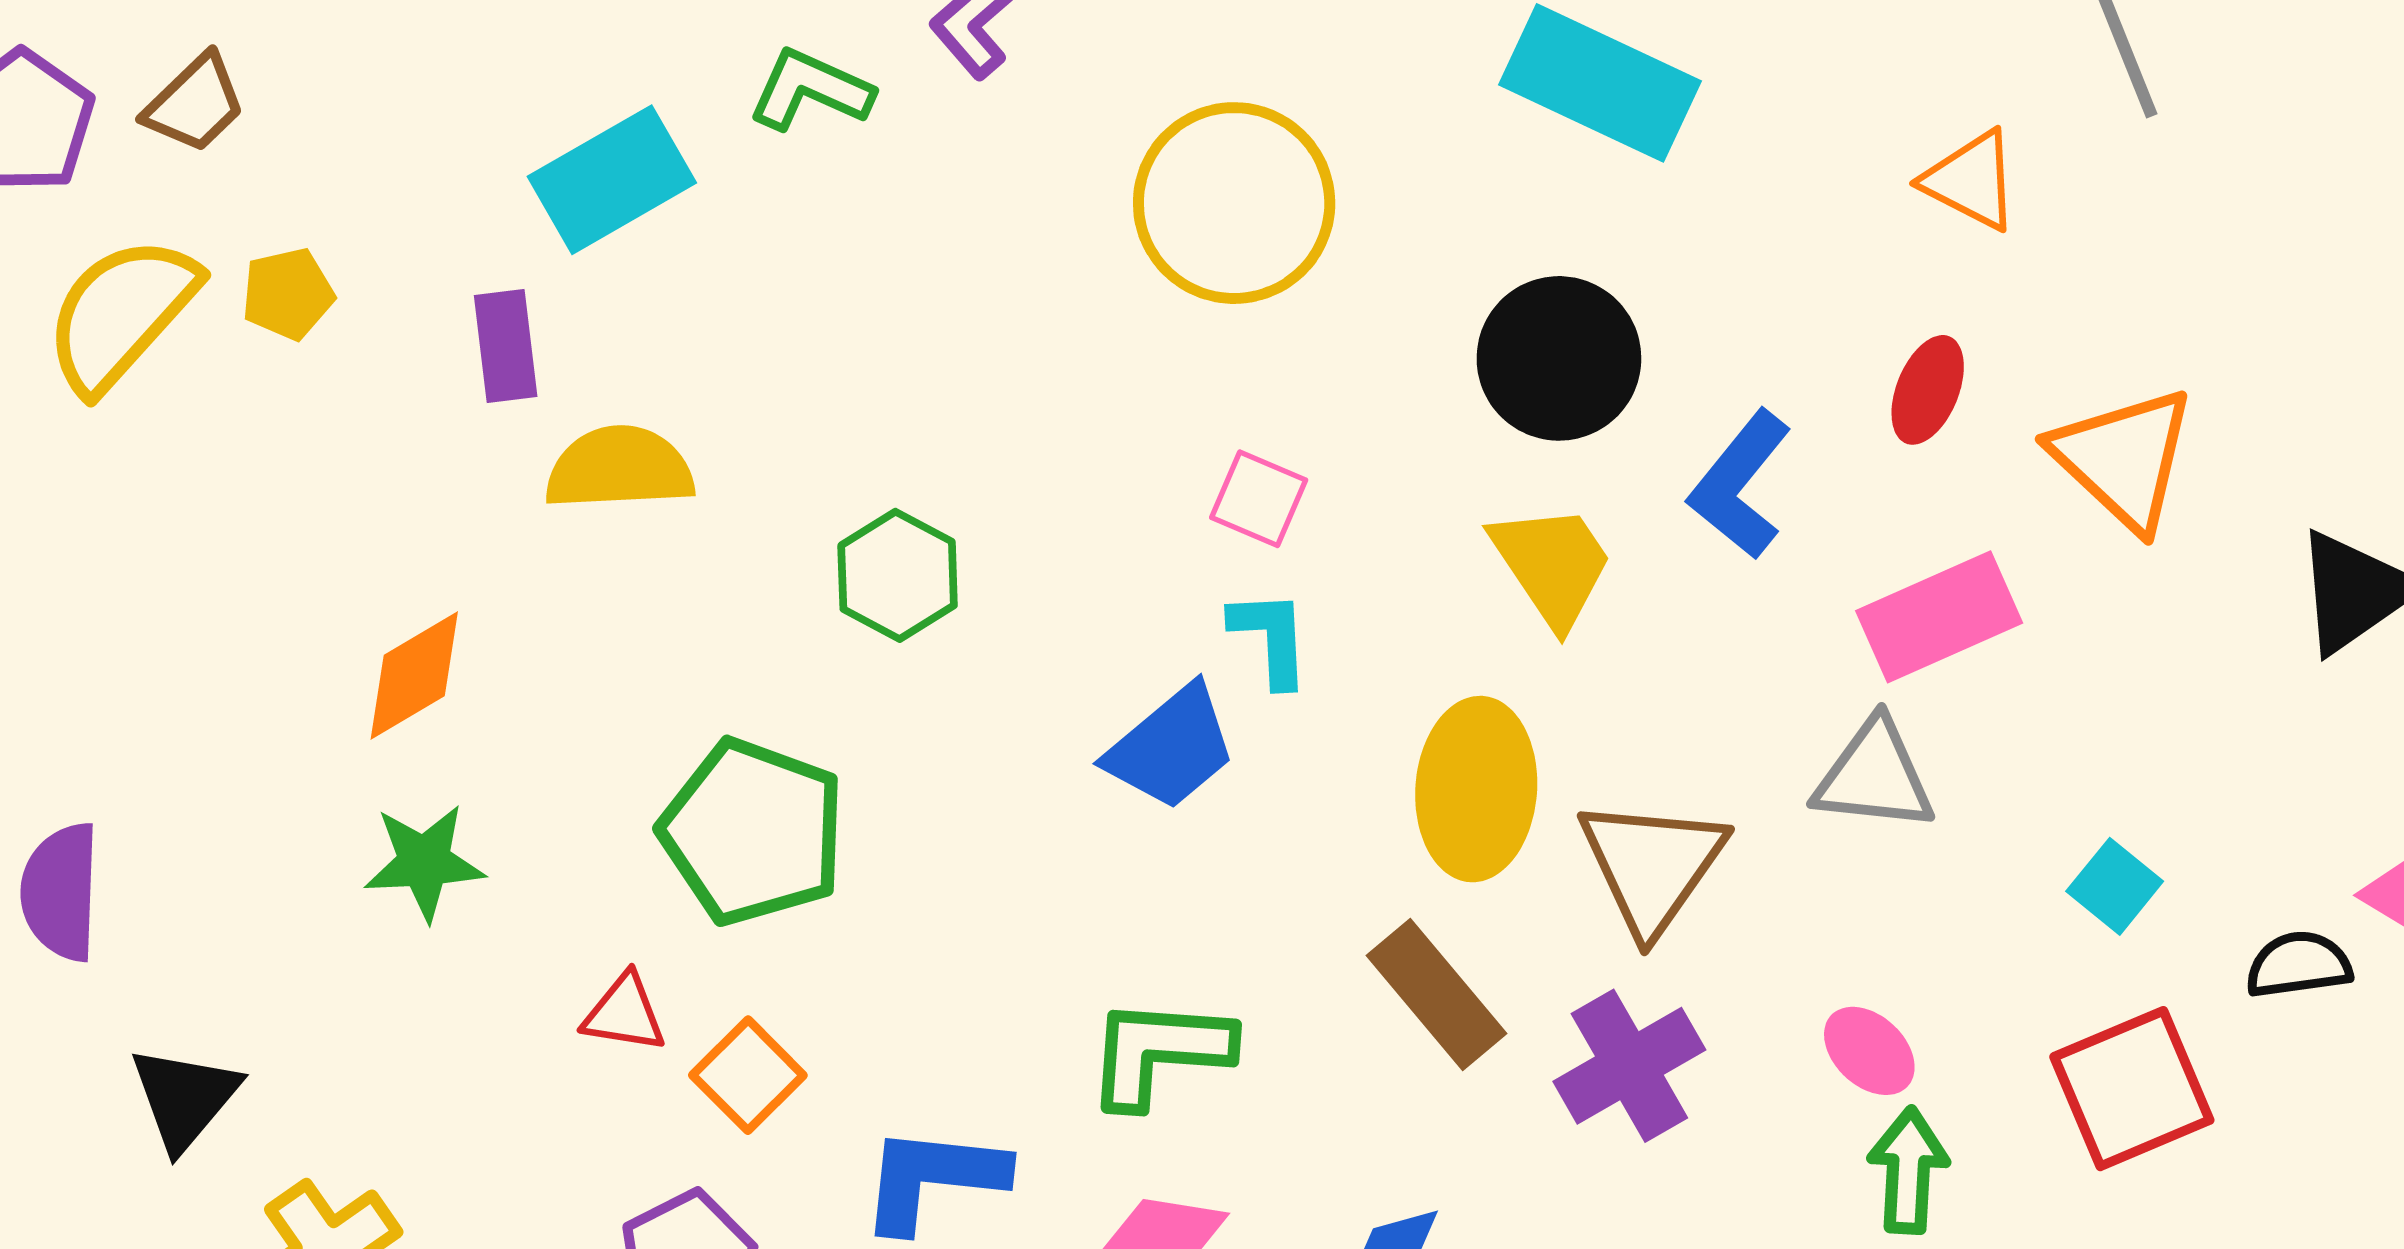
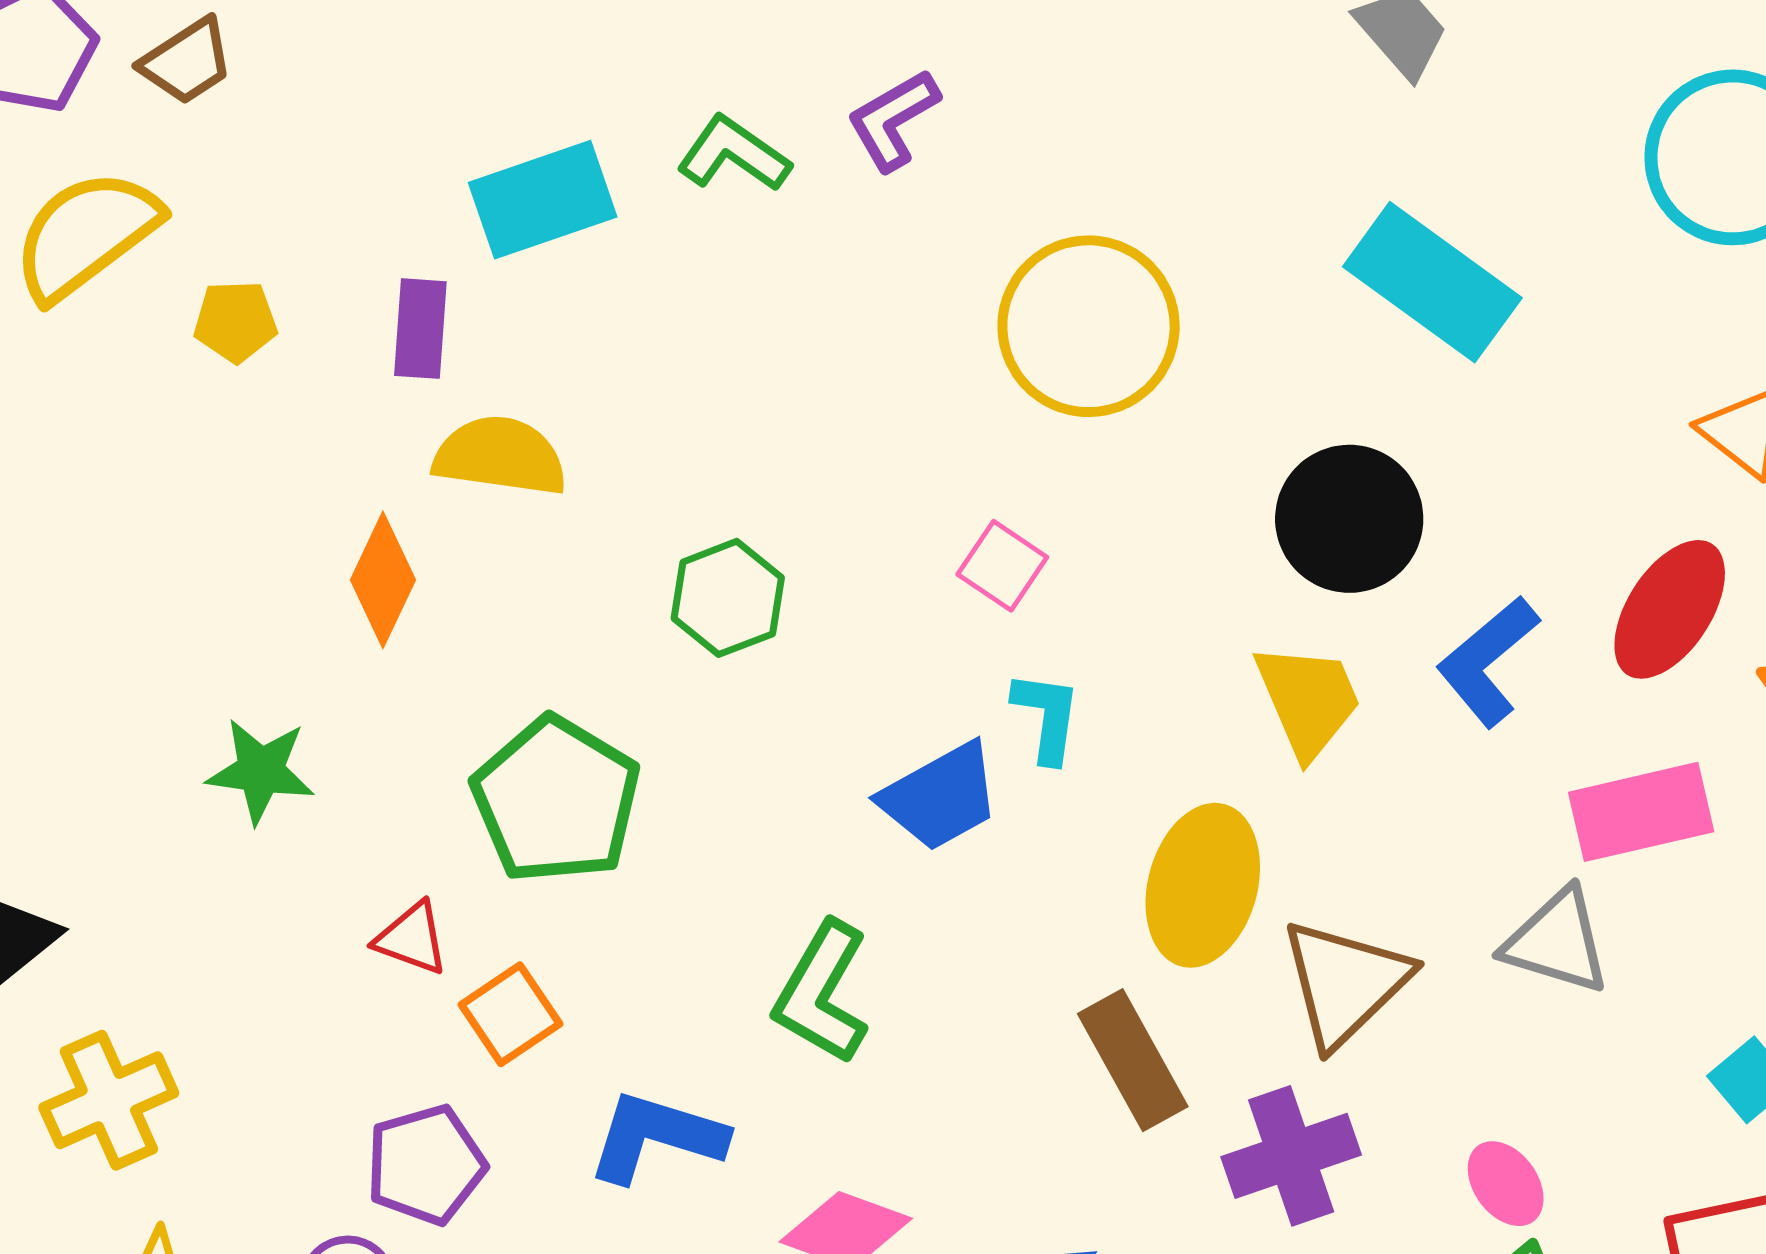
yellow pentagon: (288, 294) -> (235, 321), moved
red ellipse: (1928, 390) -> (1670, 609), size x1.5
pink square: (1259, 499) -> (1002, 566), moved
orange diamond: (414, 676) -> (383, 580), moved, turned -45
green L-shape: (1159, 1052) -> (822, 993), moved, turned -75

